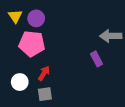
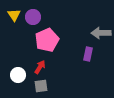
pink pentagon: (32, 44) -> (47, 40), moved, turned -30
purple rectangle: (96, 59) -> (88, 54), turned 40

